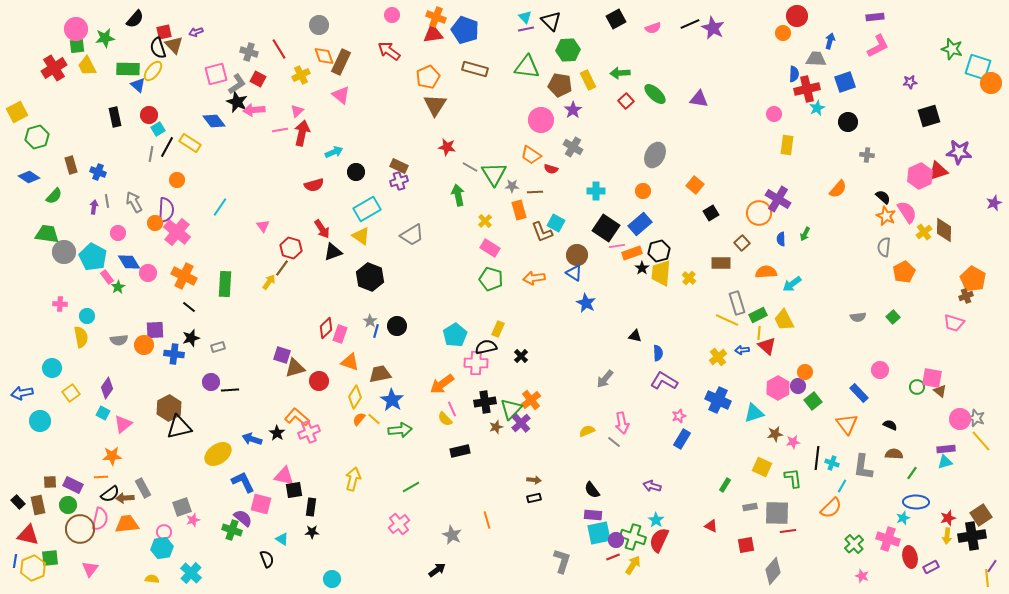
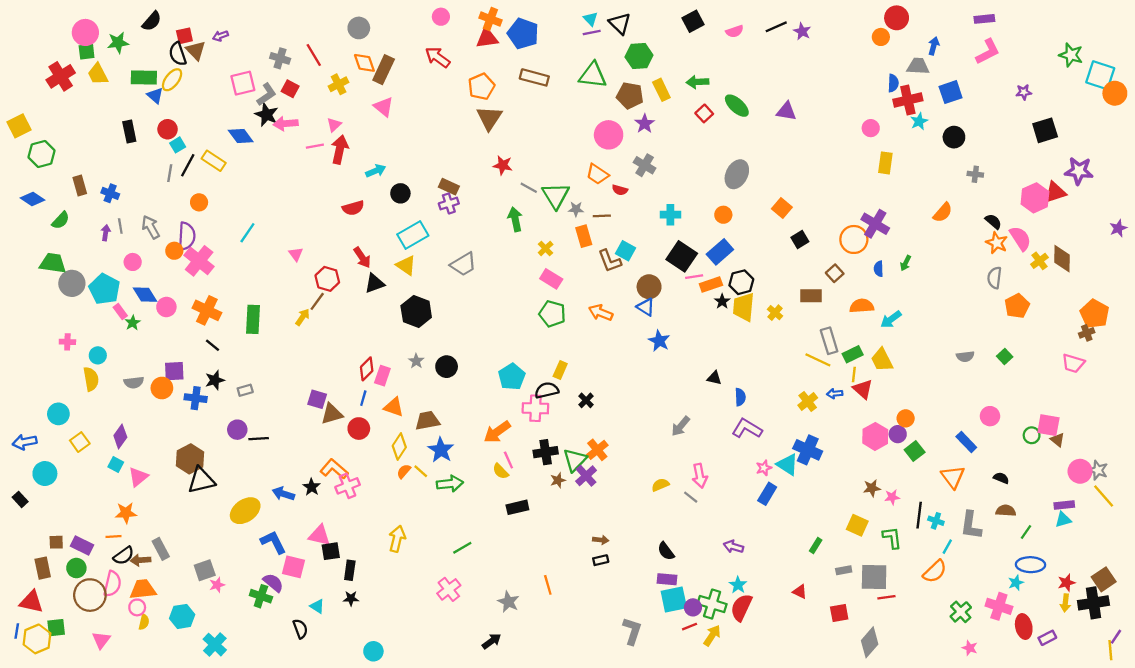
purple star: (713, 28) -> (802, 31), size x0.7
orange arrow: (534, 278) -> (601, 313), turned 30
blue line: (376, 331) -> (363, 398), moved
cyan triangle: (754, 413) -> (787, 465), moved, turned 50
black rectangle: (18, 502) -> (20, 499), moved
pink circle: (164, 532) -> (137, 607), moved
yellow semicircle: (152, 579) -> (144, 622), moved, turned 96

